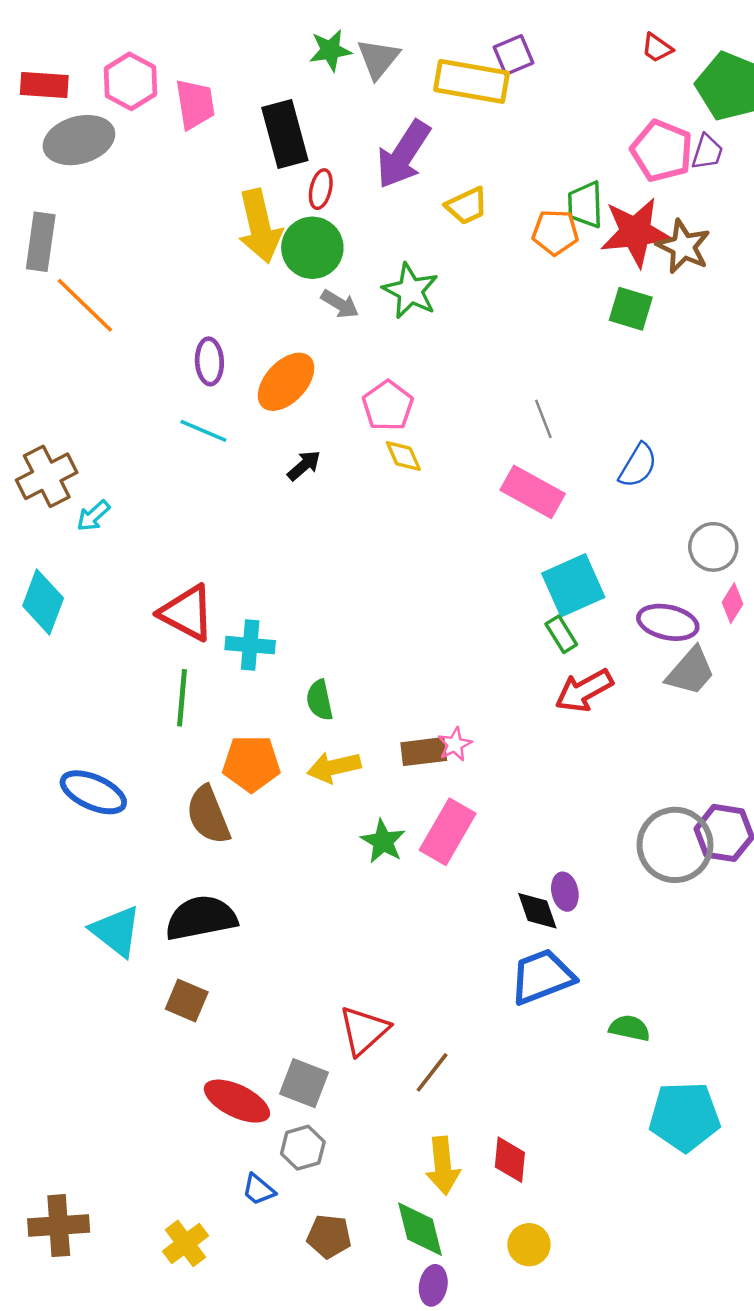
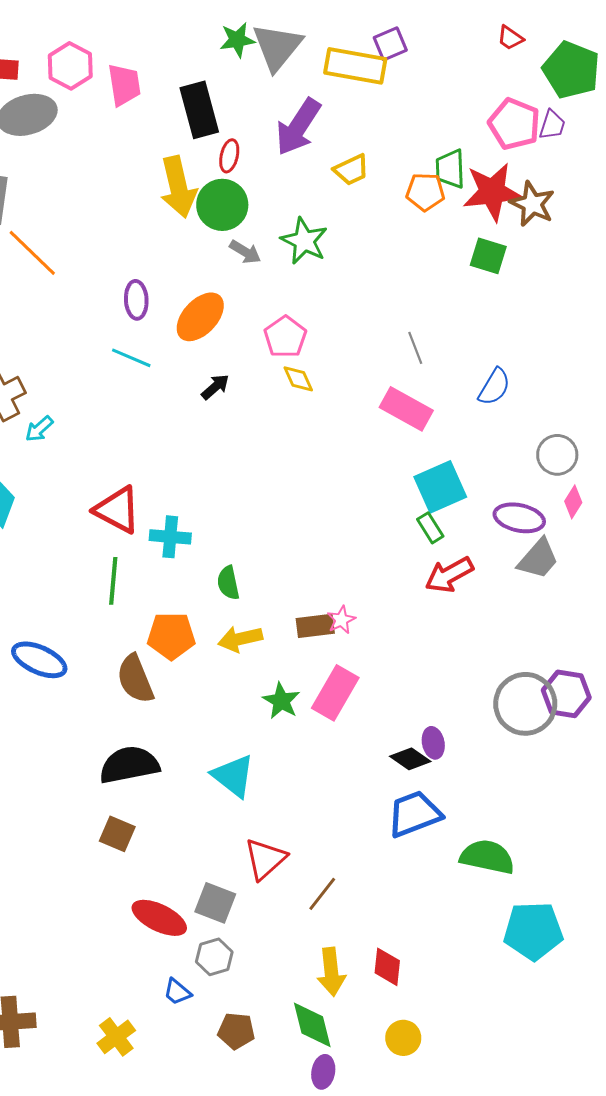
gray triangle: (378, 59) -> (277, 47), size x1.4
black diamond: (537, 911) -> (410, 759), turned -36
cyan triangle: (116, 931) -> (233, 776), moved
green semicircle: (630, 1028) -> (487, 857), size x1.6

